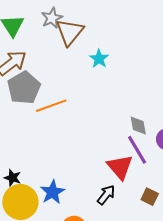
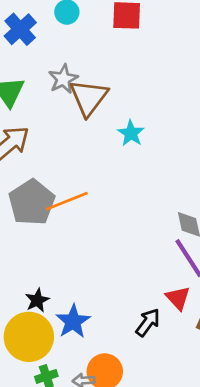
gray pentagon: (24, 88) -> (32, 202), moved
red triangle: (120, 167) -> (178, 298), moved, size x0.7
black star: (13, 178) -> (37, 300), moved, turned 30

